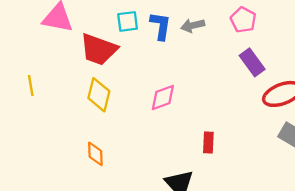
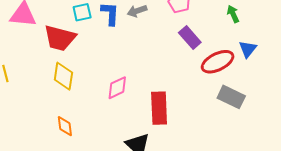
pink diamond: (163, 98) -> (117, 88), moved
red rectangle: (208, 143) -> (159, 108), size x1.8

